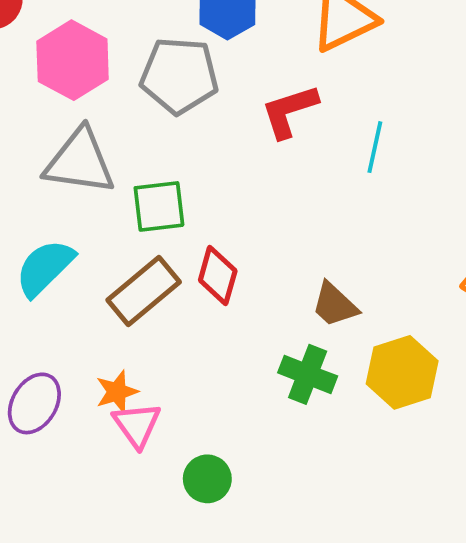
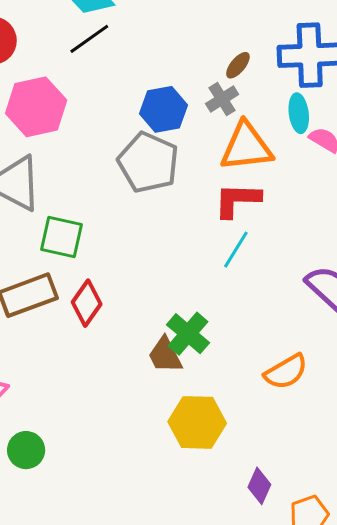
gray pentagon: (179, 76) -> (148, 163), moved
red L-shape: (289, 111) -> (237, 200), moved
green cross: (308, 374) -> (188, 334), moved

